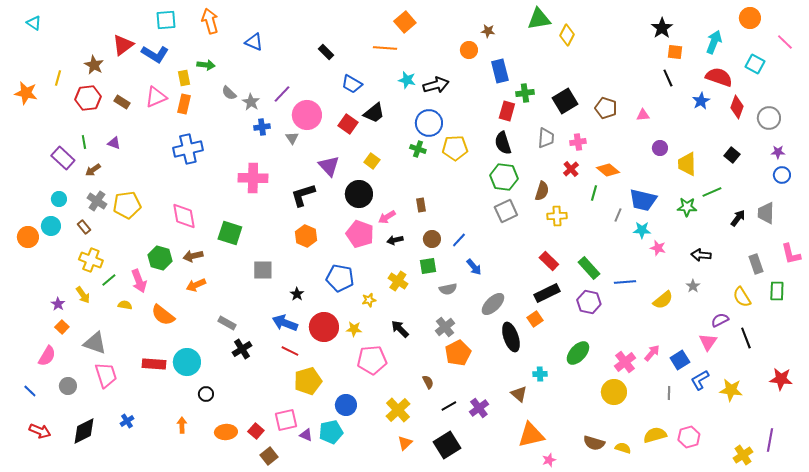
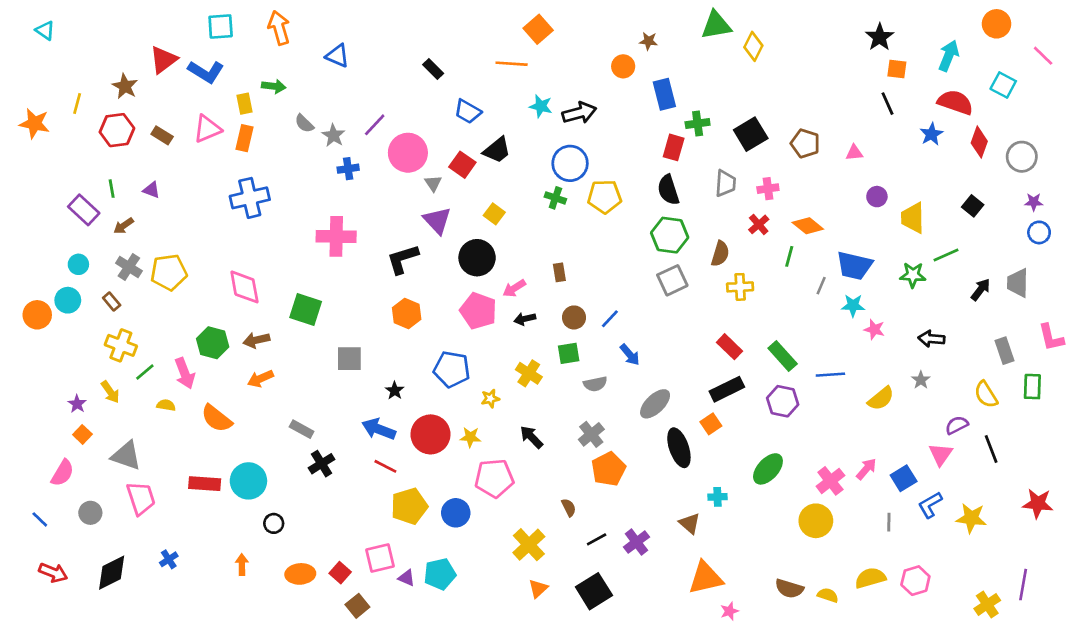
gray triangle: (292, 138) -> (433, 183), moved
blue circle: (346, 405) -> (456, 513), moved

